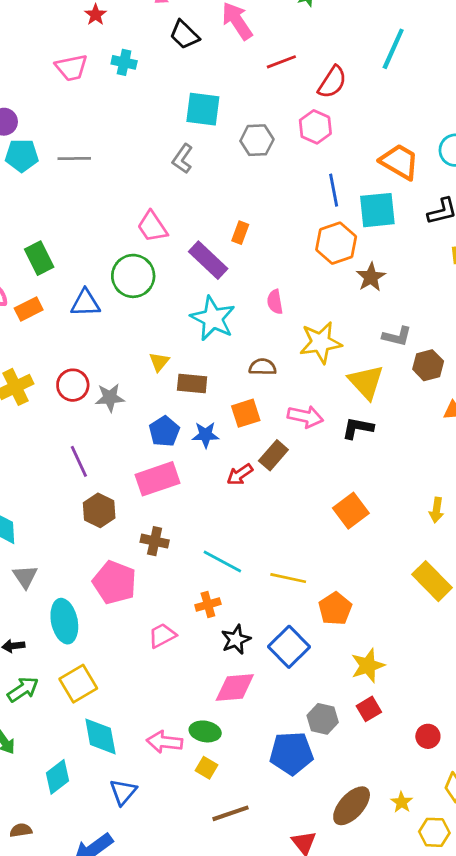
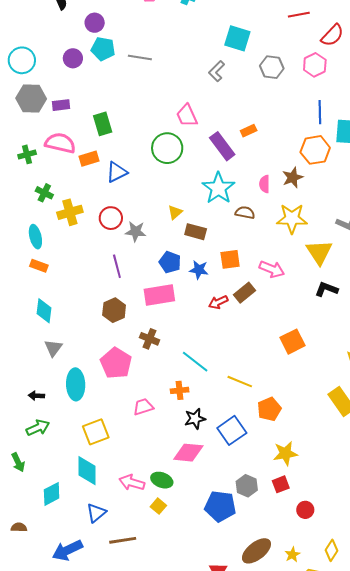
orange rectangle: (240, 233) -> (249, 131), turned 35
brown star: (371, 277) -> (293, 178), moved
blue triangle: (85, 303) -> (117, 172), moved, turned -35
brown semicircle: (263, 367) -> (245, 213), moved
black L-shape: (358, 428) -> (327, 289), moved
blue pentagon: (164, 431) -> (170, 262), turned -30
purple line: (79, 461) -> (117, 266), moved
yellow square: (78, 684) -> (96, 432), moved
red circle: (428, 736) -> (305, 510), moved
brown line: (230, 813) -> (123, 540), moved

